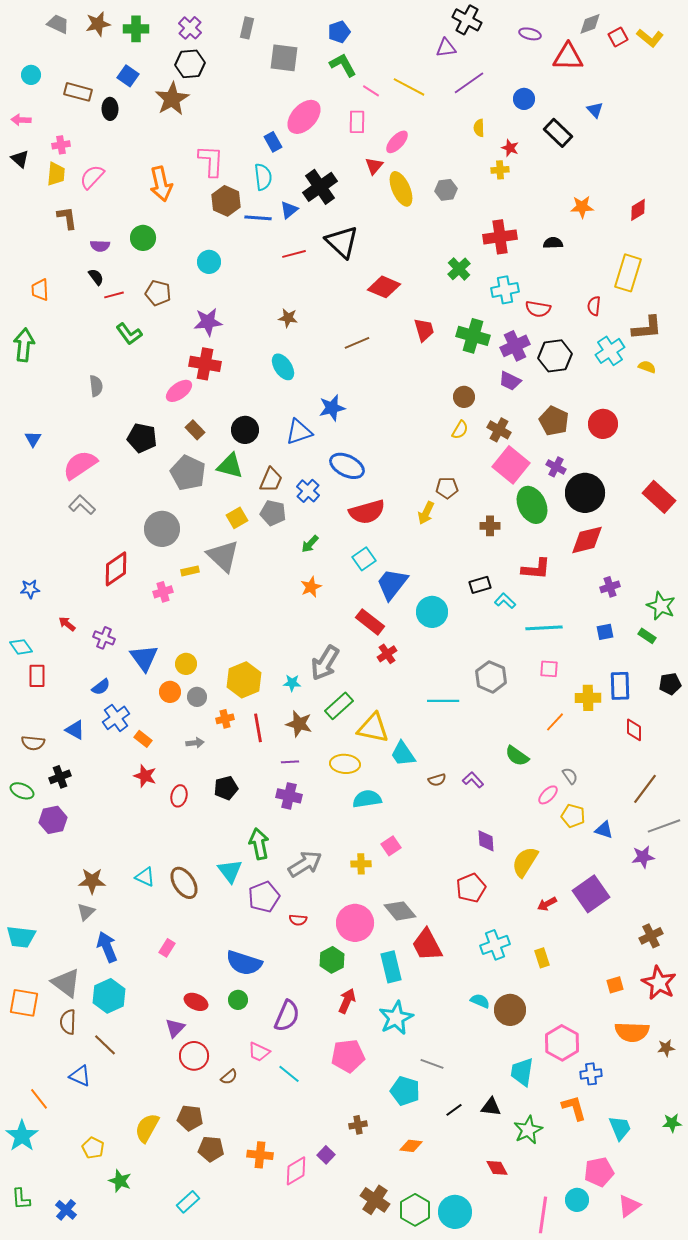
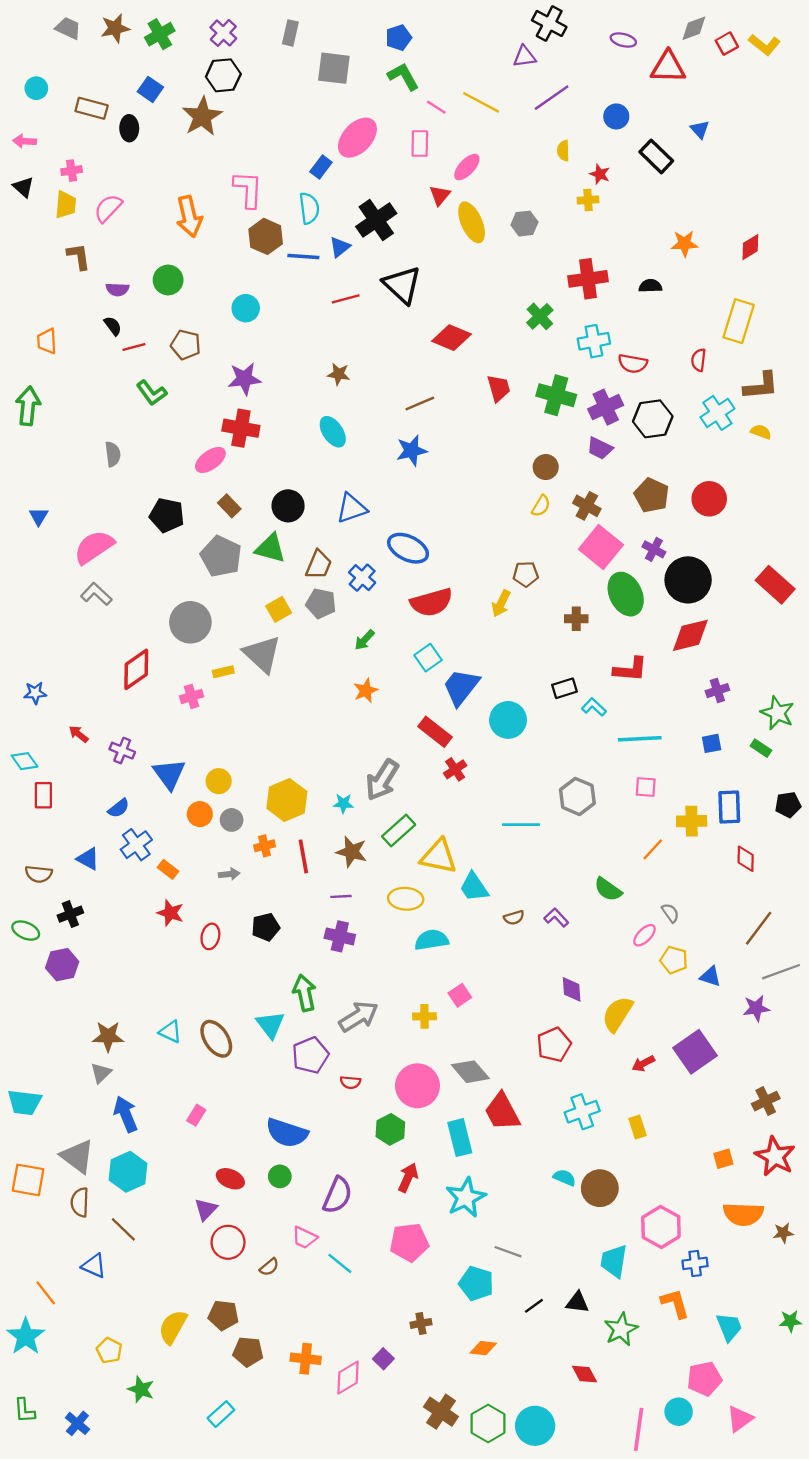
green cross: (136, 29) -> (160, 34), turned -30
blue rectangle: (273, 142) -> (321, 167), turned 66
blue star: (332, 408) -> (412, 451), moved

